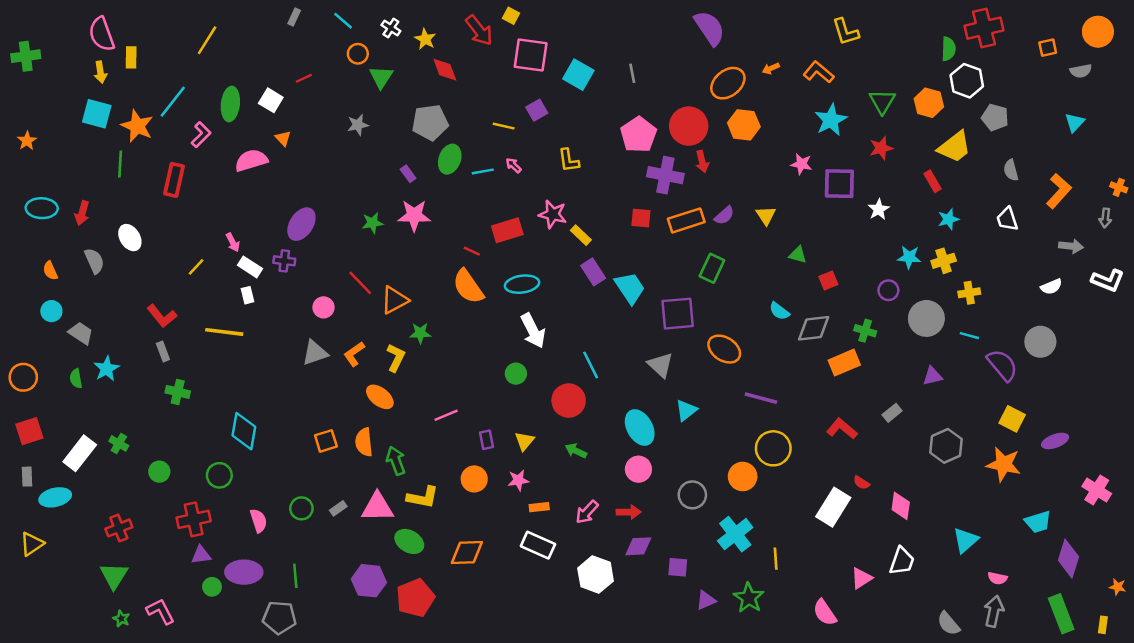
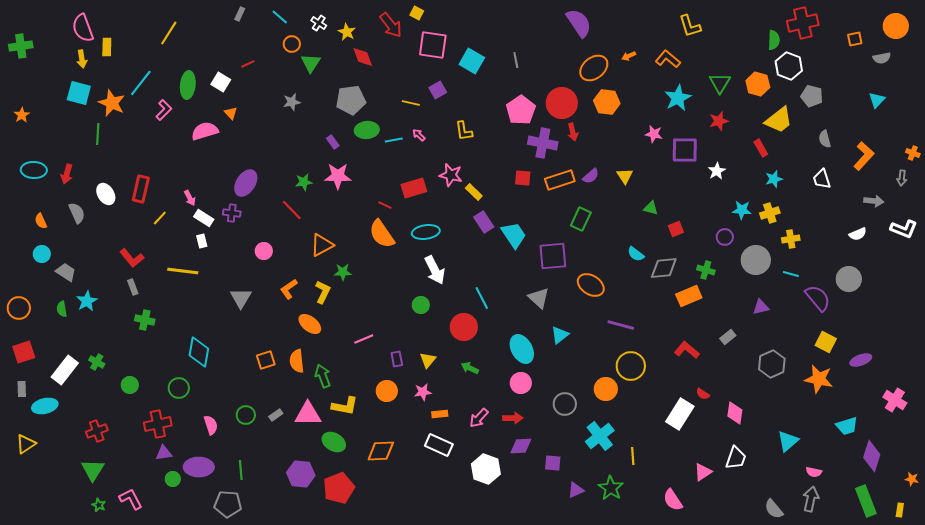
green ellipse: (450, 159) -> (367, 130), turned 65
red rectangle: (174, 180) -> (141, 189), moved
red line: (360, 283) -> (292, 210), moved
gray triangle: (315, 353) -> (241, 298), moved, turned -40

